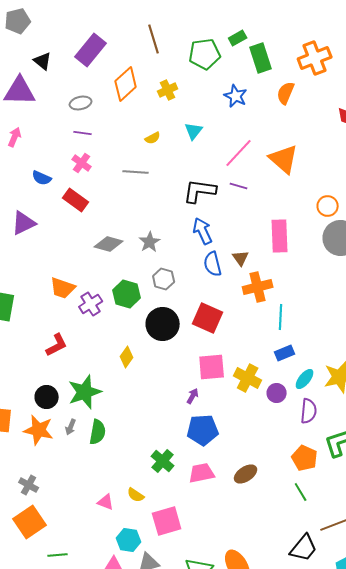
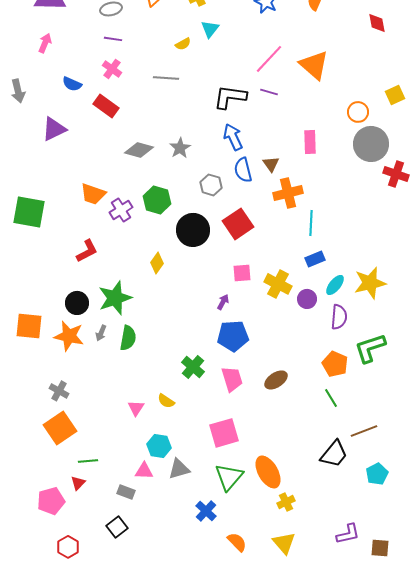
cyan triangle: (194, 131) -> (210, 29), moved
pink rectangle: (280, 236) -> (310, 142), size x0.7
gray hexagon: (164, 279) -> (211, 185), moved
red square: (208, 318) -> (238, 224), turned 32
pink square: (212, 367) -> (242, 273), size x0.7
pink trapezoid: (202, 473) -> (232, 379), turned 84
pink triangle: (106, 502) -> (136, 408), turned 42
pink square: (167, 521) -> (224, 433), moved

